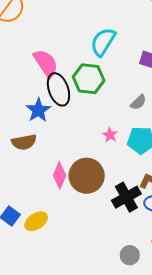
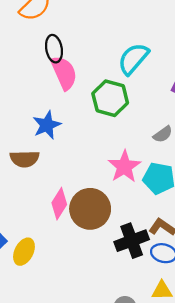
black ellipse: (58, 89) -> (54, 49), moved, size x0.7
pink star: (110, 135) -> (124, 167), size x1.8
yellow ellipse: (36, 221) -> (24, 252), turned -40

